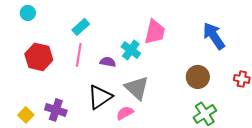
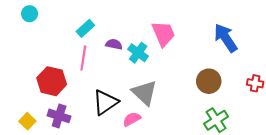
pink trapezoid: (155, 32) -> (163, 34), turned -36
red hexagon: (39, 57) -> (52, 81), moved
purple semicircle: (108, 62) -> (114, 44), moved

